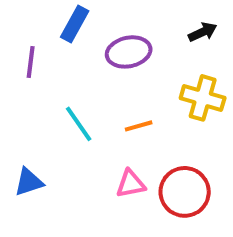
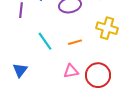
blue triangle: (29, 182) -> (20, 70), turned -35

